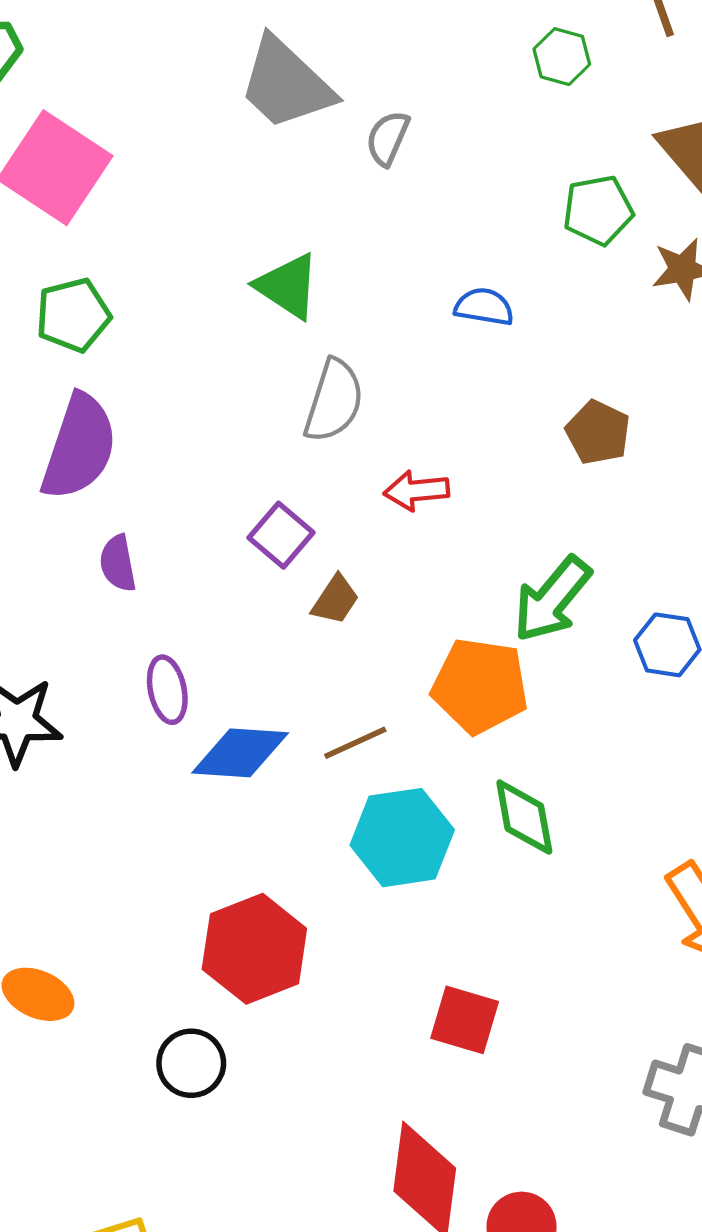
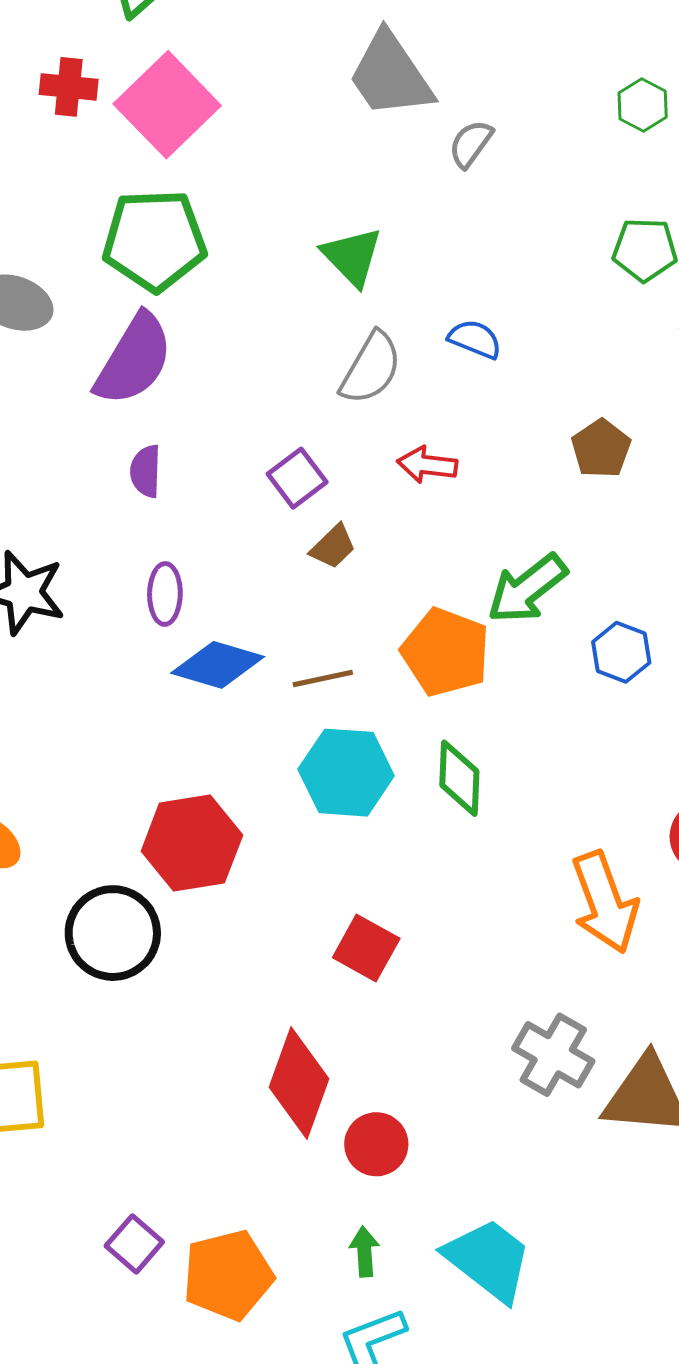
blue semicircle: (484, 307) -> (475, 339), moved
green pentagon: (73, 315) -> (154, 240), size x1.5
black circle: (191, 1063) -> (113, 933), size x1.5

